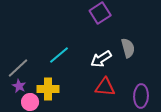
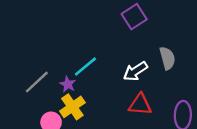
purple star: (19, 86) -> (68, 84), moved
yellow cross: (48, 89) -> (72, 107), turned -35

